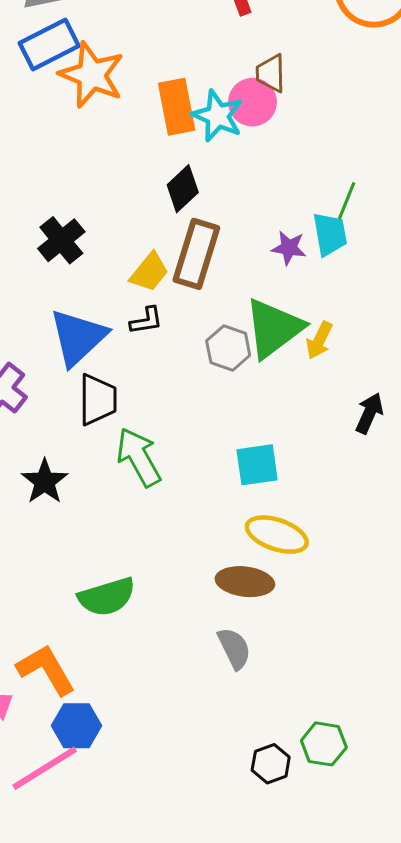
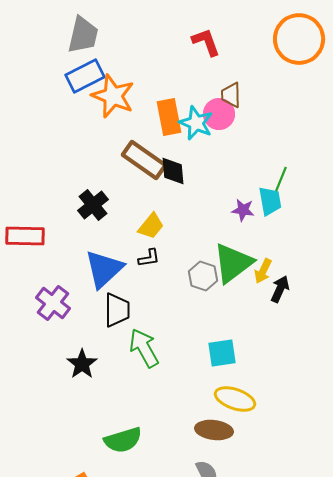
black diamond: (183, 189) -> (173, 171), turned -52
brown rectangle: (196, 254) -> (144, 160), moved, turned -72
black arrow: (369, 413) -> (280, 289), moved

